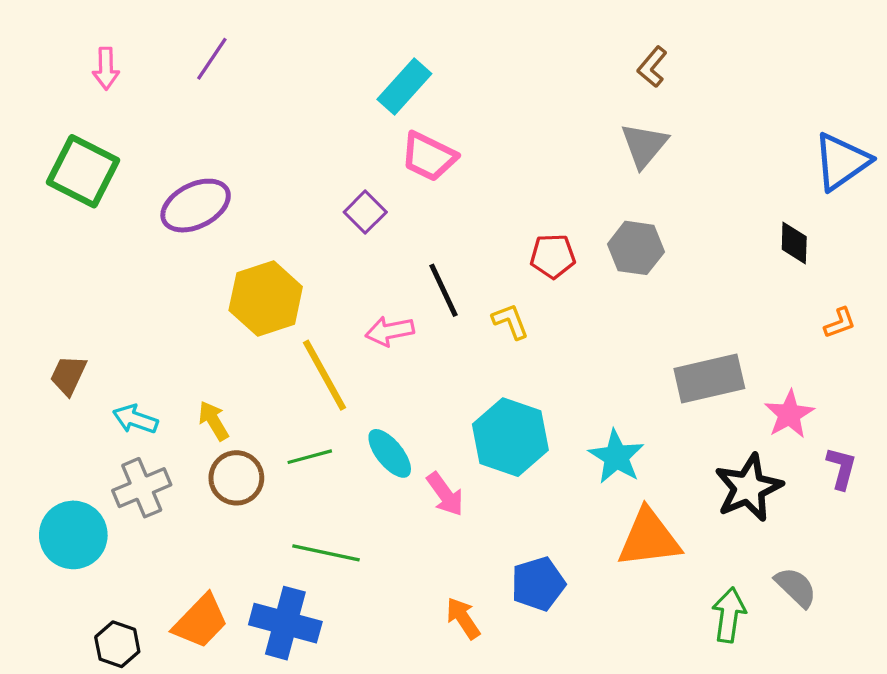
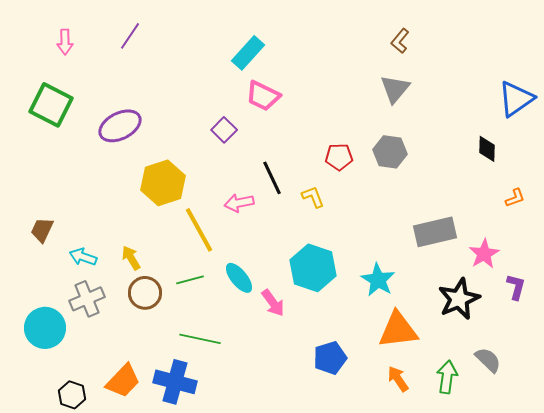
orange arrow: (463, 618) -> (398, 379), moved

